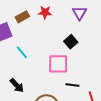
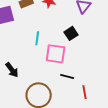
cyan line: (22, 52) -> (37, 38), moved, turned 40

